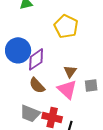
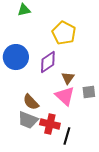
purple diamond: (36, 59) -> (48, 62), moved
brown semicircle: (37, 85) -> (31, 102), moved

